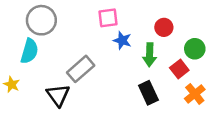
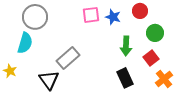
red circle: (164, 27) -> (140, 11), moved
blue star: (122, 40) -> (113, 17), moved
green circle: (195, 49) -> (155, 33), moved

